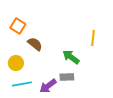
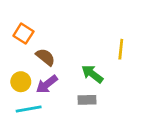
purple arrow: (48, 86) -> (47, 84), moved

